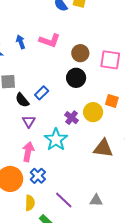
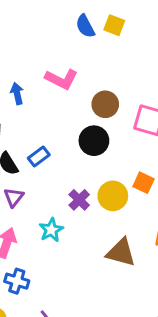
blue arrow: (21, 42) -> (17, 94), moved
cyan star: (56, 140) -> (51, 230), size x0.7
blue cross: (38, 176) -> (17, 281), turned -35

